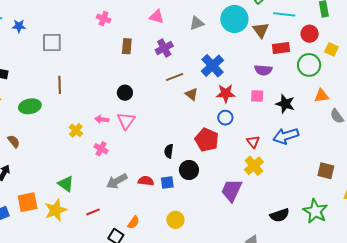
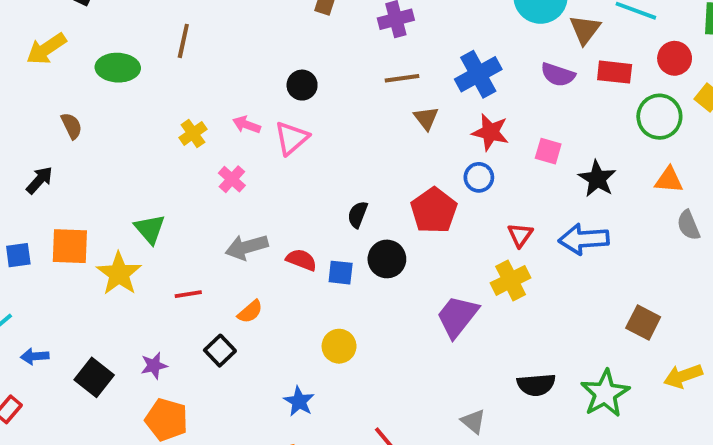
purple semicircle: (263, 70) -> (558, 75), moved
yellow star: (56, 210) -> (119, 274), turned -30
orange semicircle: (133, 223) -> (250, 312), moved

